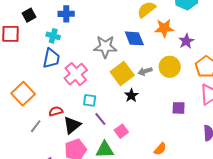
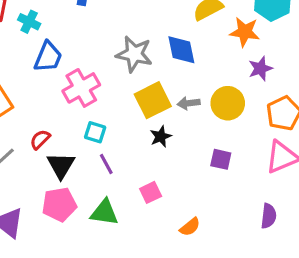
orange star: (164, 28) -> (245, 32), moved
cyan cross: (53, 36) -> (29, 22), moved
purple square: (179, 108) -> (221, 159), moved
red semicircle: (56, 111) -> (40, 139), turned -40
black triangle: (72, 125) -> (61, 165), turned -30
pink square: (121, 131) -> (151, 192), moved

